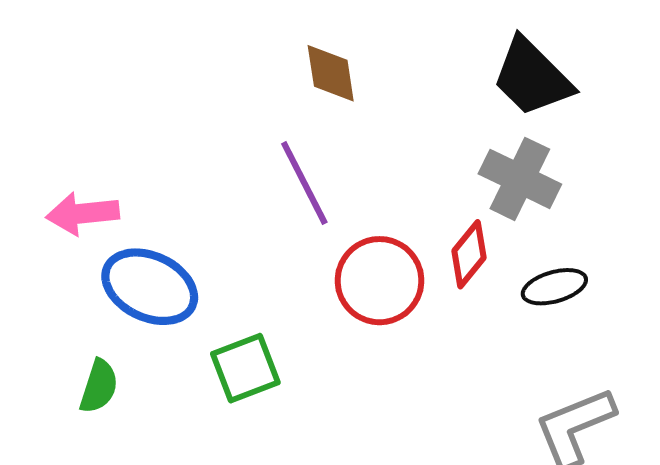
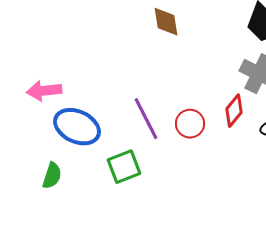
purple line: (304, 183) -> (146, 119), moved
red circle: (380, 281) -> (190, 124), size x0.7

